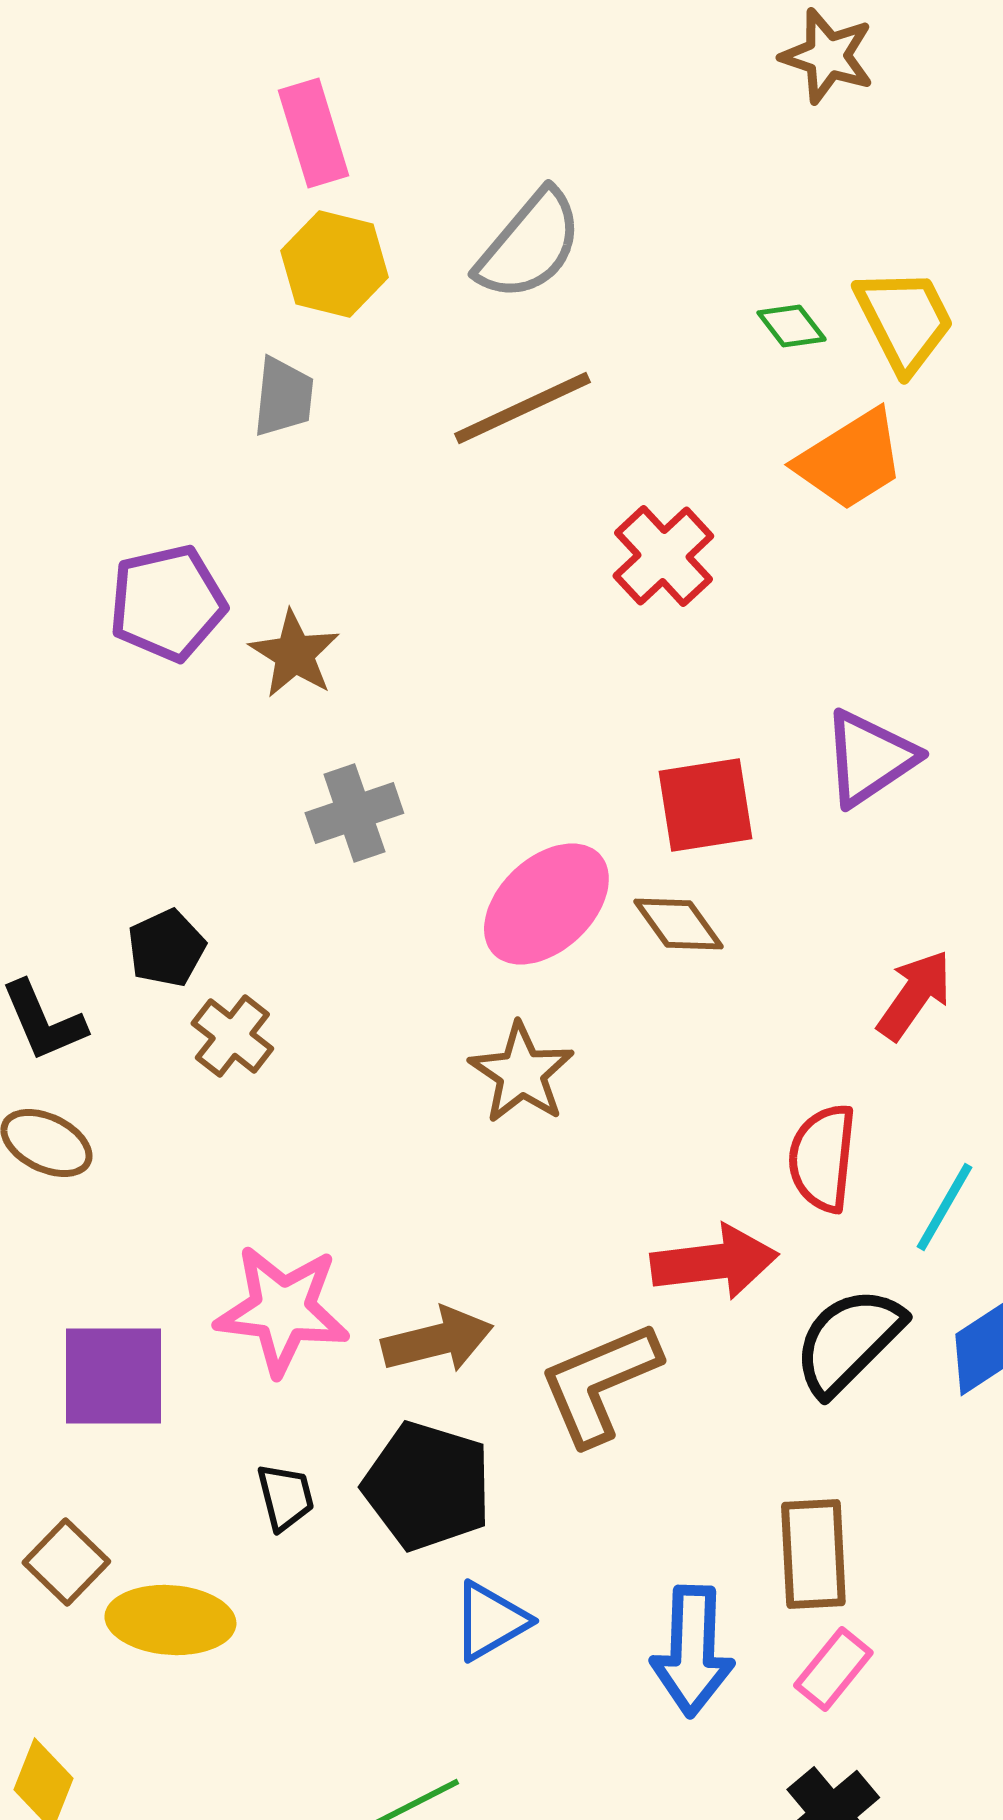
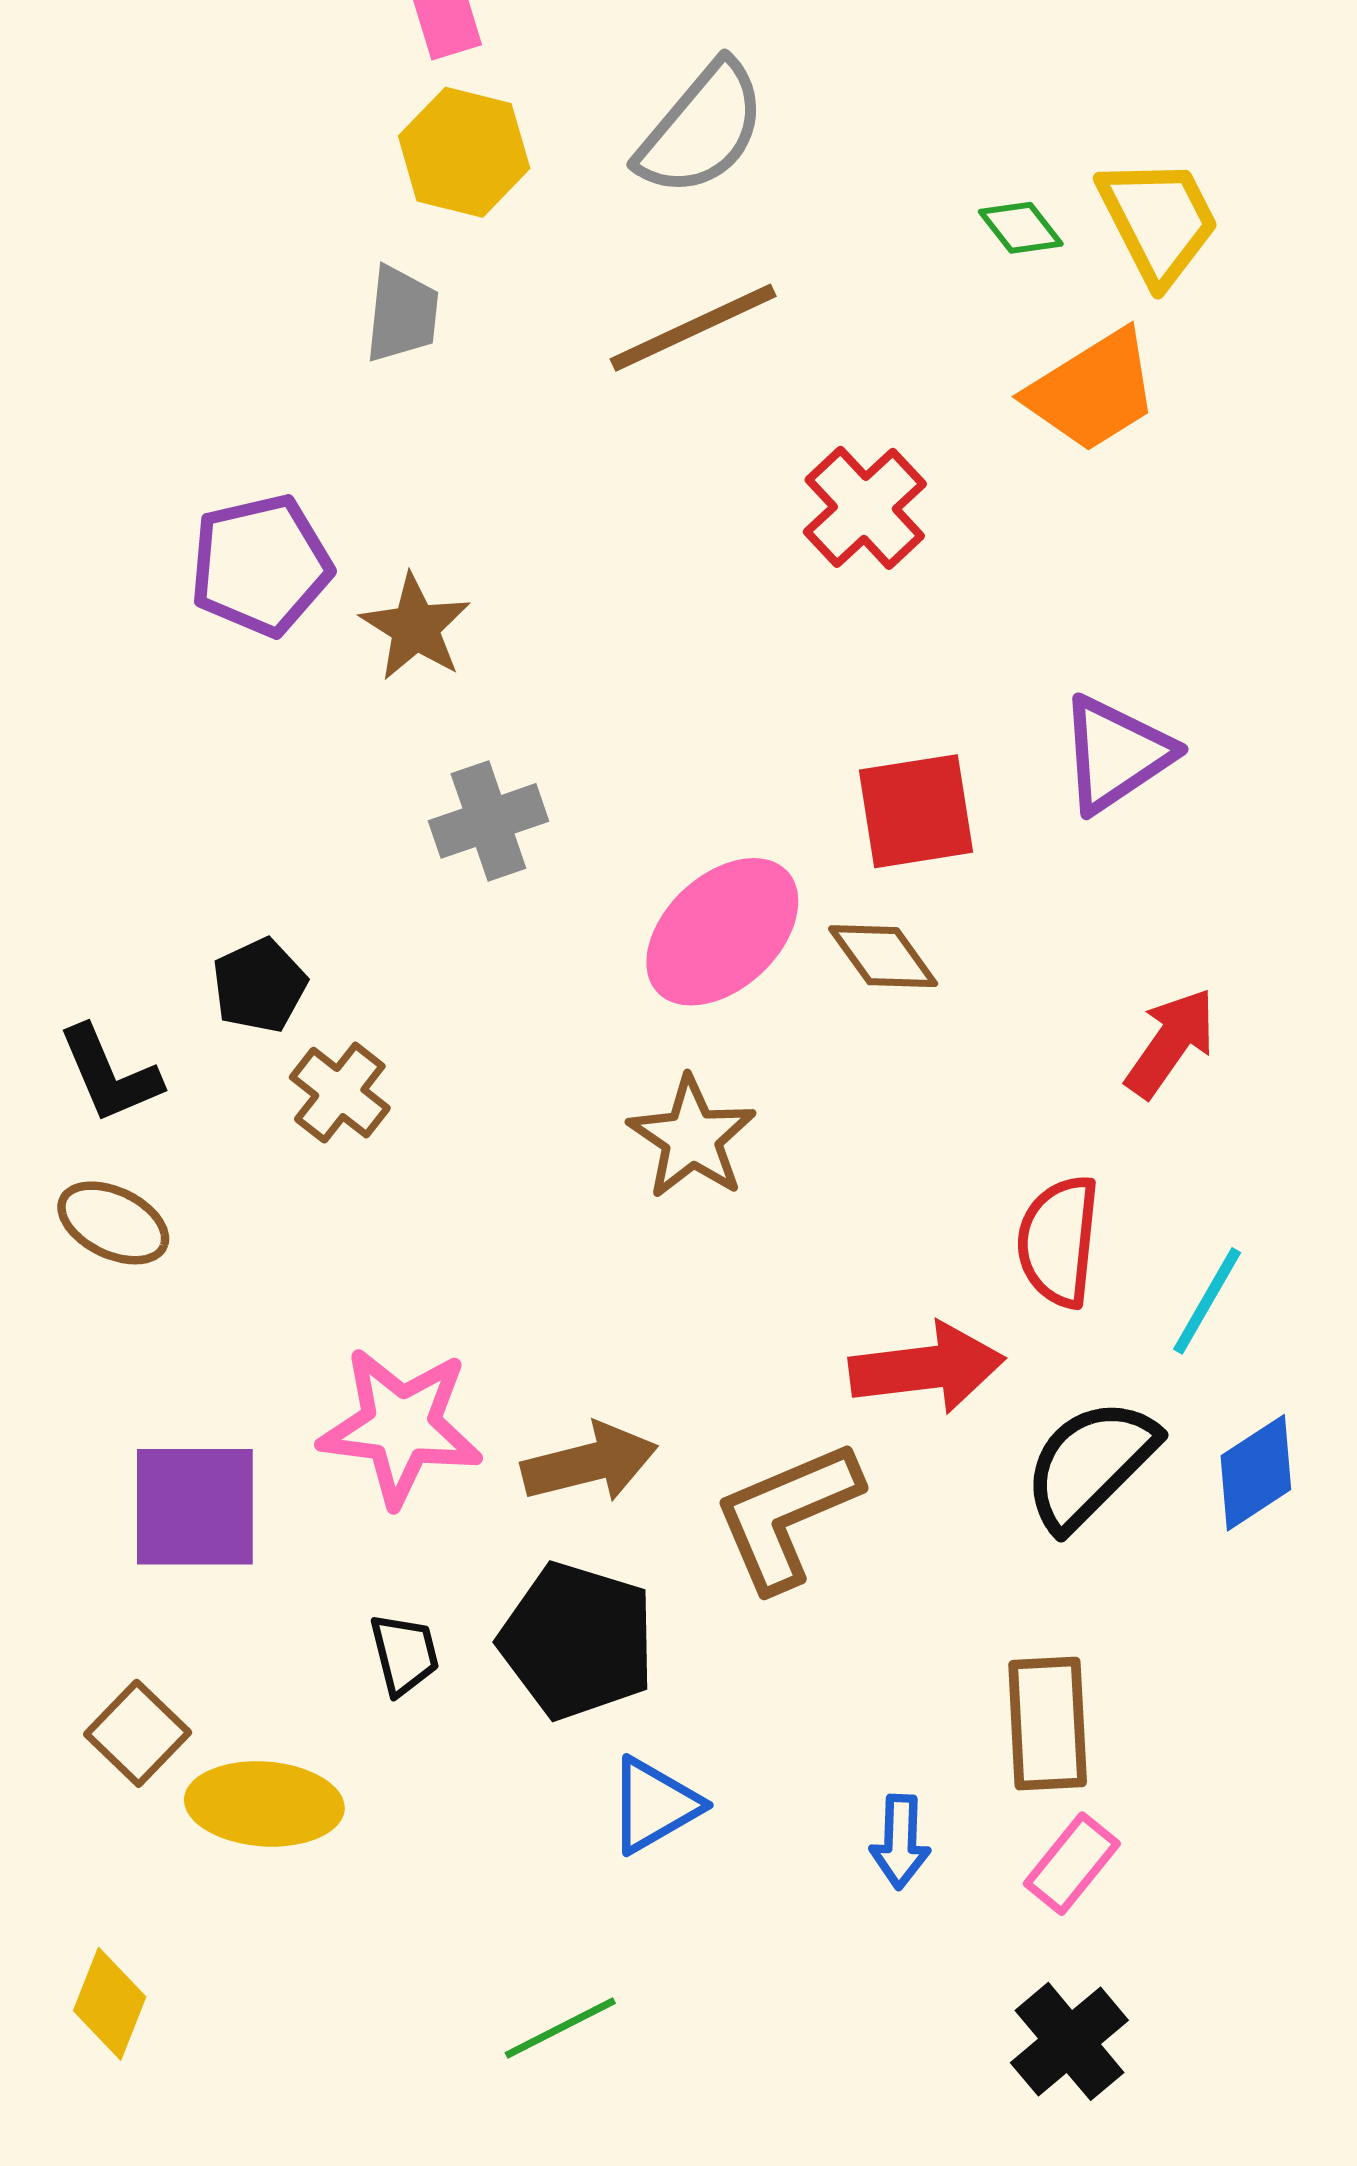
blue arrow: (692, 1651) -> (900, 1842), size x0.6

